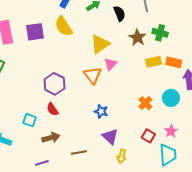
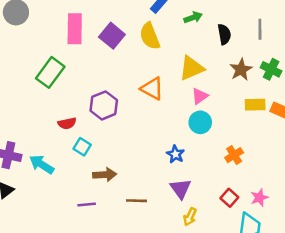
purple square: (35, 32) -> (112, 36), turned 36
orange triangle: (93, 75) -> (152, 88), moved, turned -36
purple hexagon: (54, 84) -> (104, 105), moved
cyan circle: (171, 98) -> (200, 122), moved
red semicircle: (52, 109) -> (67, 123), moved, turned -80

